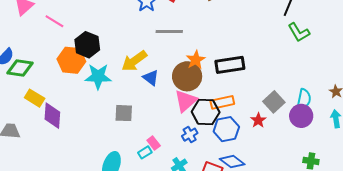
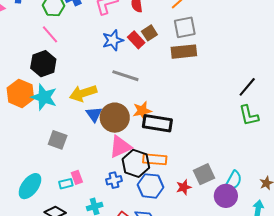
pink line: (54, 21) -> (50, 34), moved
orange hexagon: (71, 60) -> (20, 93), moved
black rectangle: (230, 65) -> (157, 123), moved
brown circle: (187, 76) -> (115, 118), moved

